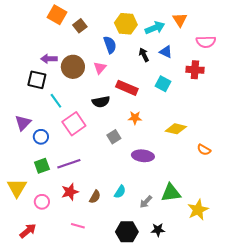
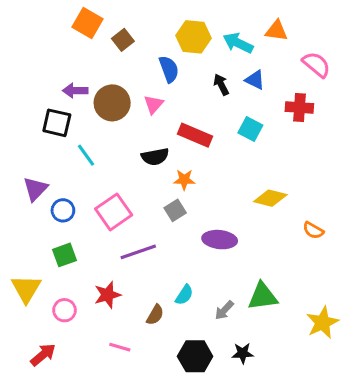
orange triangle: (180, 20) -> (276, 31), turned -49
cyan arrow: (155, 28) -> (238, 43), turned -132
pink semicircle: (206, 42) -> (316, 65), turned -138
orange star: (135, 118) -> (184, 180), moved
pink square: (74, 124) -> (114, 212), moved
purple line: (69, 164) -> (138, 252), moved
brown semicircle: (95, 197) -> (155, 315), moved
yellow star: (198, 210) -> (323, 323), moved

